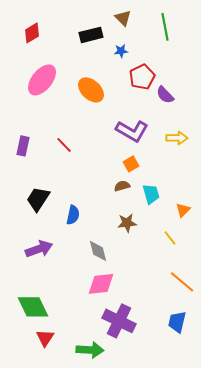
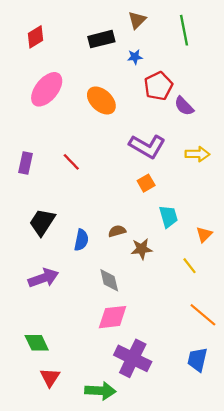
brown triangle: (123, 18) -> (137, 20), turned 30
brown semicircle: (122, 186) -> (117, 231), moved
green diamond: (33, 307) -> (37, 343), size x0.7

